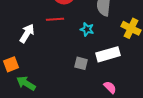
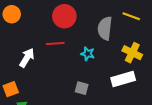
white rectangle: (108, 54) -> (123, 79), moved

